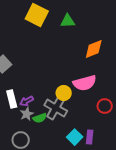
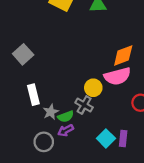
orange diamond: (94, 49) -> (123, 56), moved
purple arrow: (27, 101) -> (66, 130), moved
gray cross: (56, 108) -> (84, 105), size x0.7

